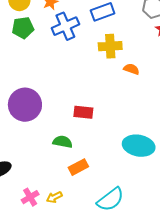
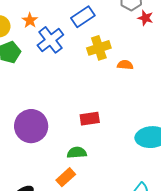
orange rectangle: (78, 167) -> (66, 177), moved

